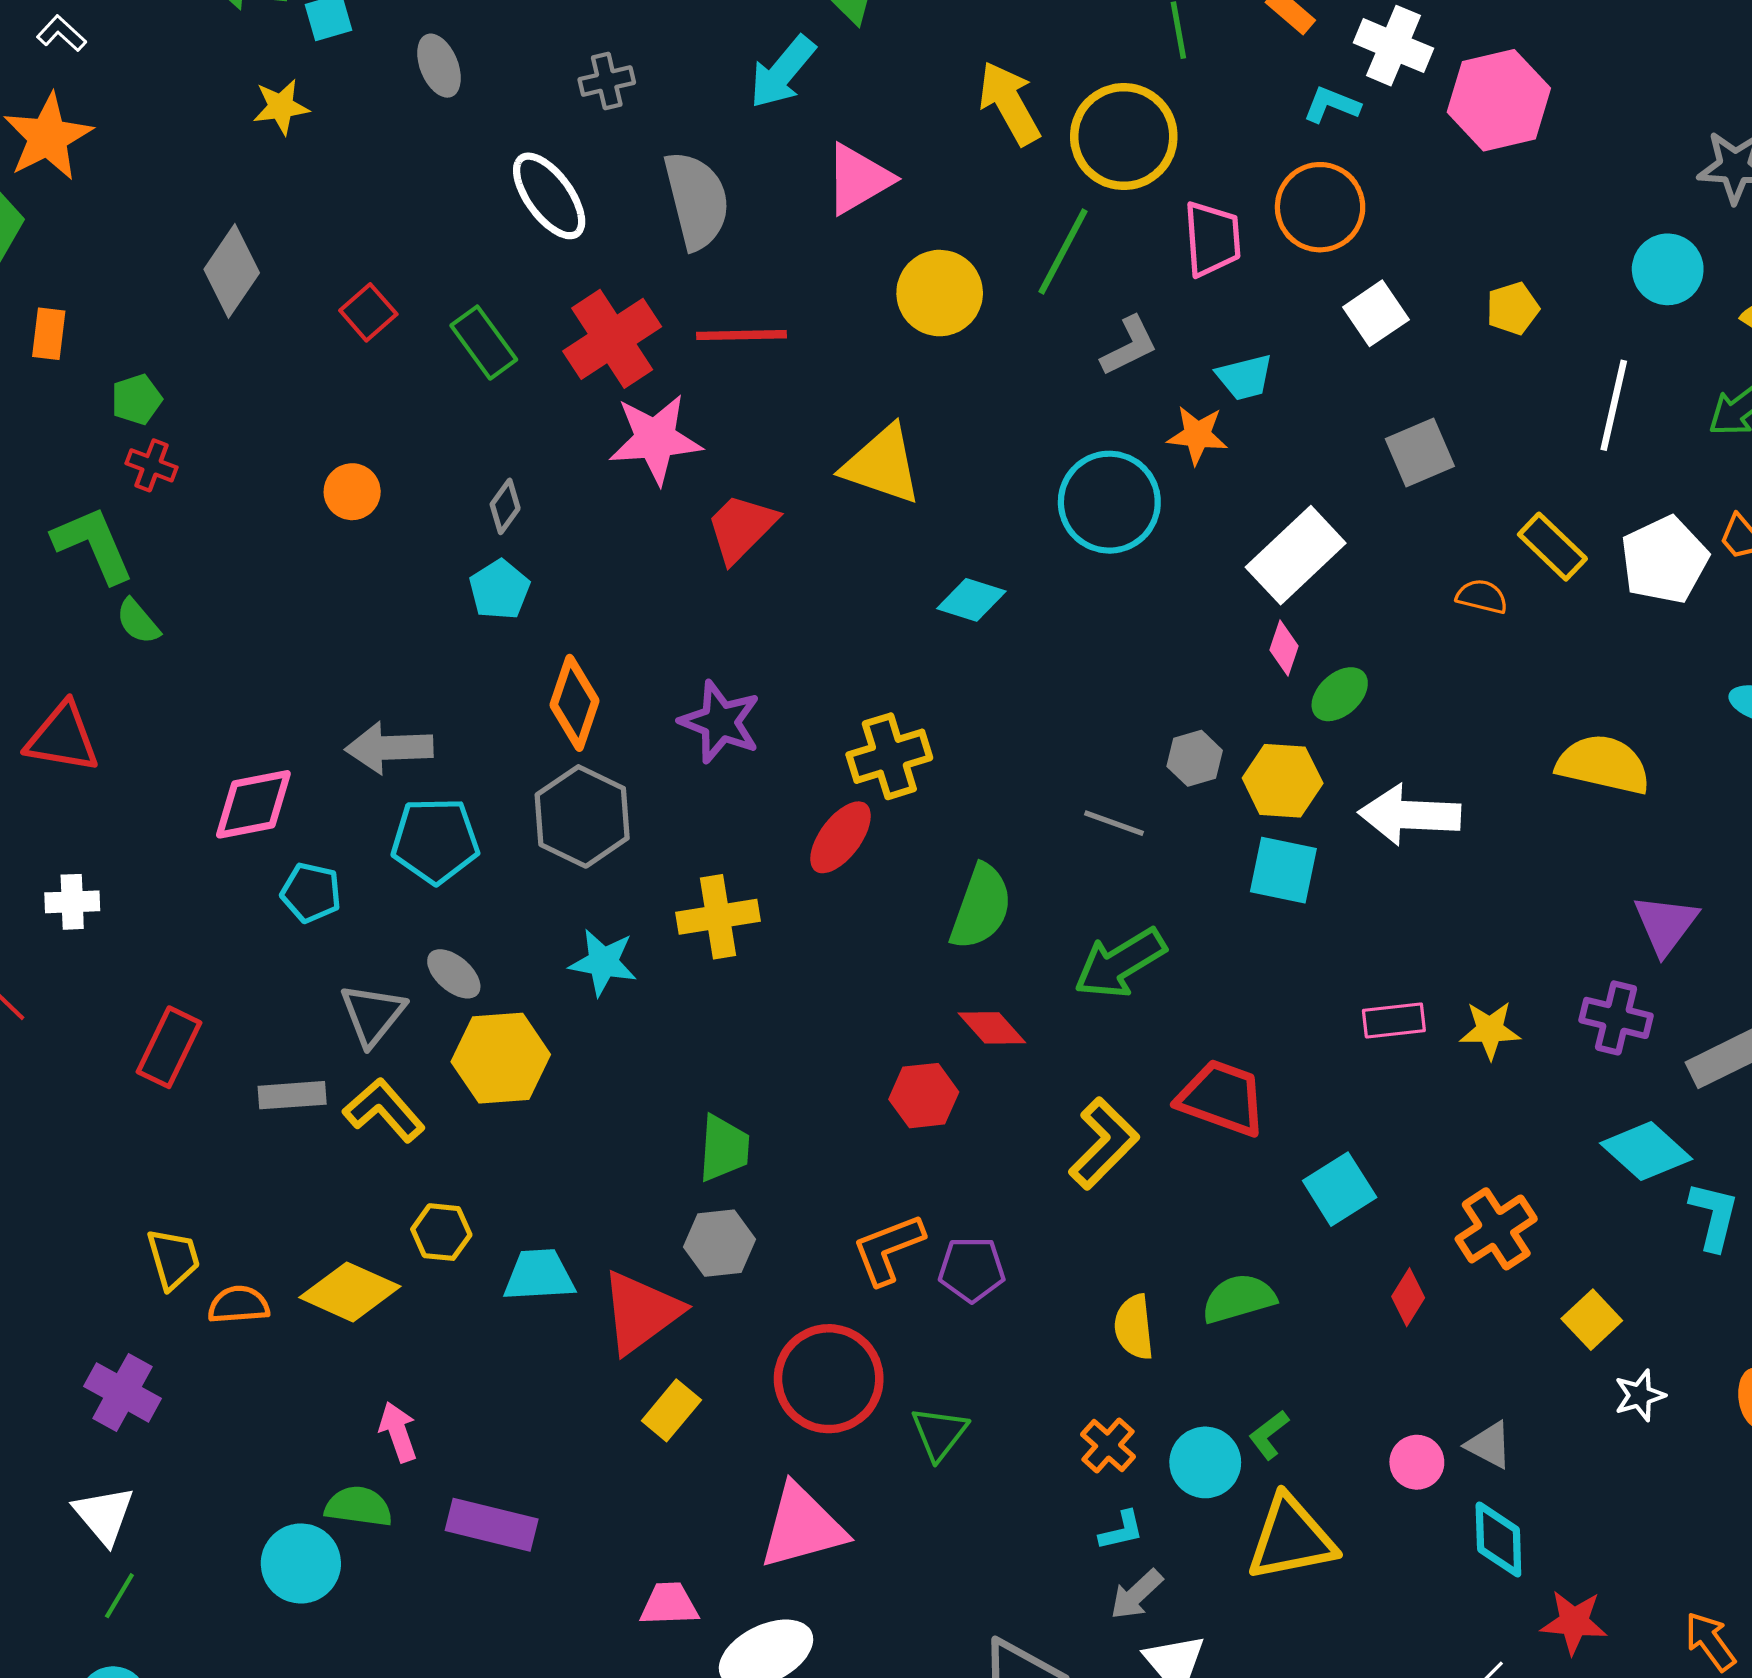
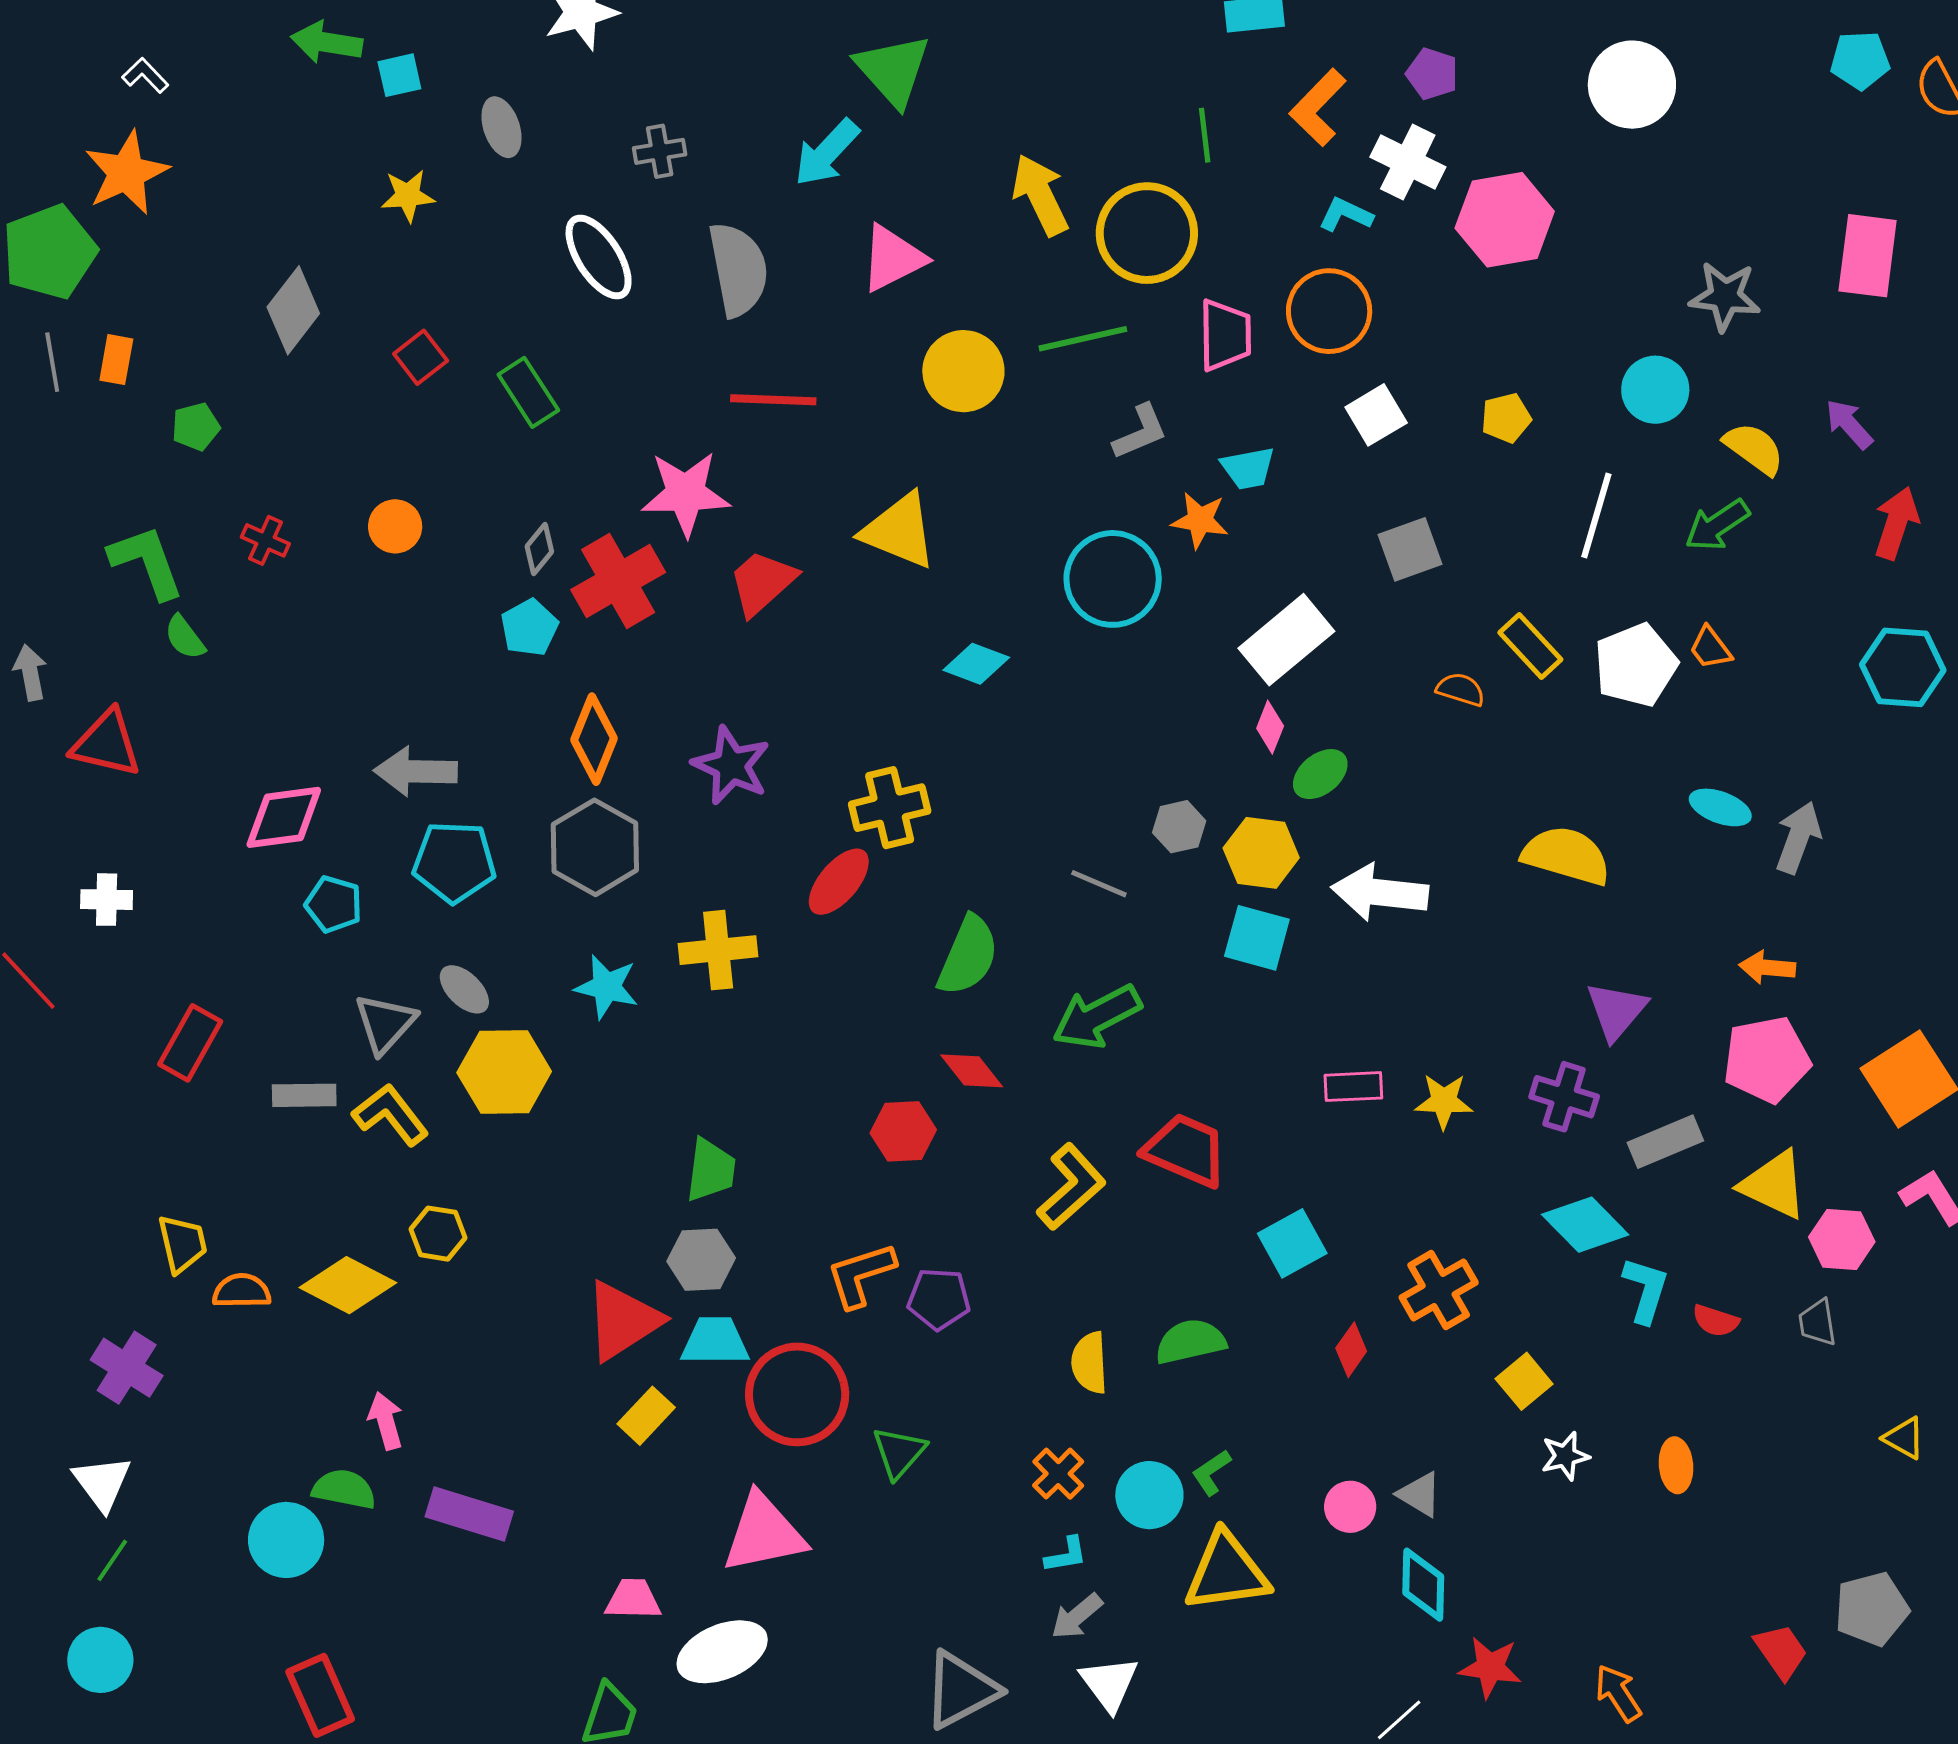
yellow star: (281, 107) -> (408, 196), moved
green line: (1063, 251) -> (1083, 339), turned 46
red cross: (612, 339) -> (618, 581), moved
red cross: (152, 465) -> (265, 540), moved
cyan trapezoid: (539, 1275) -> (715, 1341), moved

